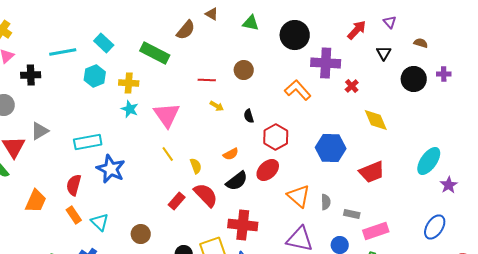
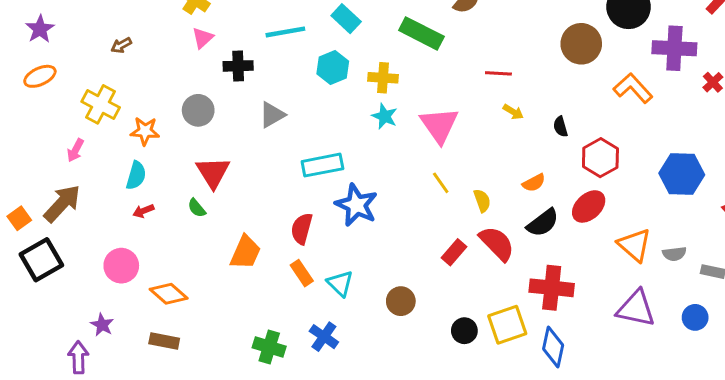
brown circle: (244, 70) -> (581, 44), moved, size x1.4
gray triangle: (40, 131) -> (272, 115), moved
gray semicircle: (326, 202) -> (674, 254), turned 84

